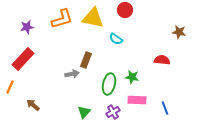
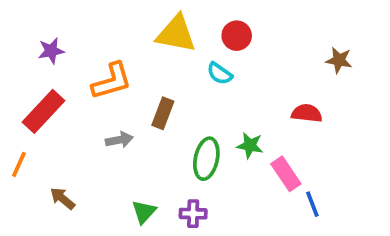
red circle: (125, 10) -> (237, 36), moved
orange L-shape: (62, 19) -> (112, 81), moved
gray arrow: (72, 74) -> (119, 140), moved
pink rectangle: (137, 100) -> (286, 174), moved, turned 54
green triangle: (84, 112) -> (144, 212), moved
purple cross: (113, 112) -> (193, 214), moved, turned 32

